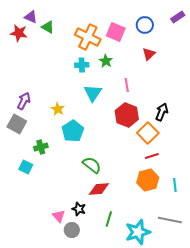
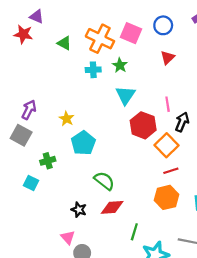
green triangle: (48, 27) -> (64, 43), moved
pink line: (127, 85) -> (168, 104), moved
cyan triangle: (93, 93) -> (125, 95), moved
black star: (79, 209) -> (79, 210), moved
green line: (109, 219) -> (134, 232), moved

